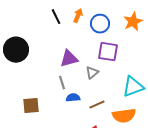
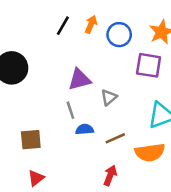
black line: (56, 17) -> (63, 26), turned 56
purple square: (108, 52) -> (149, 65), moved

